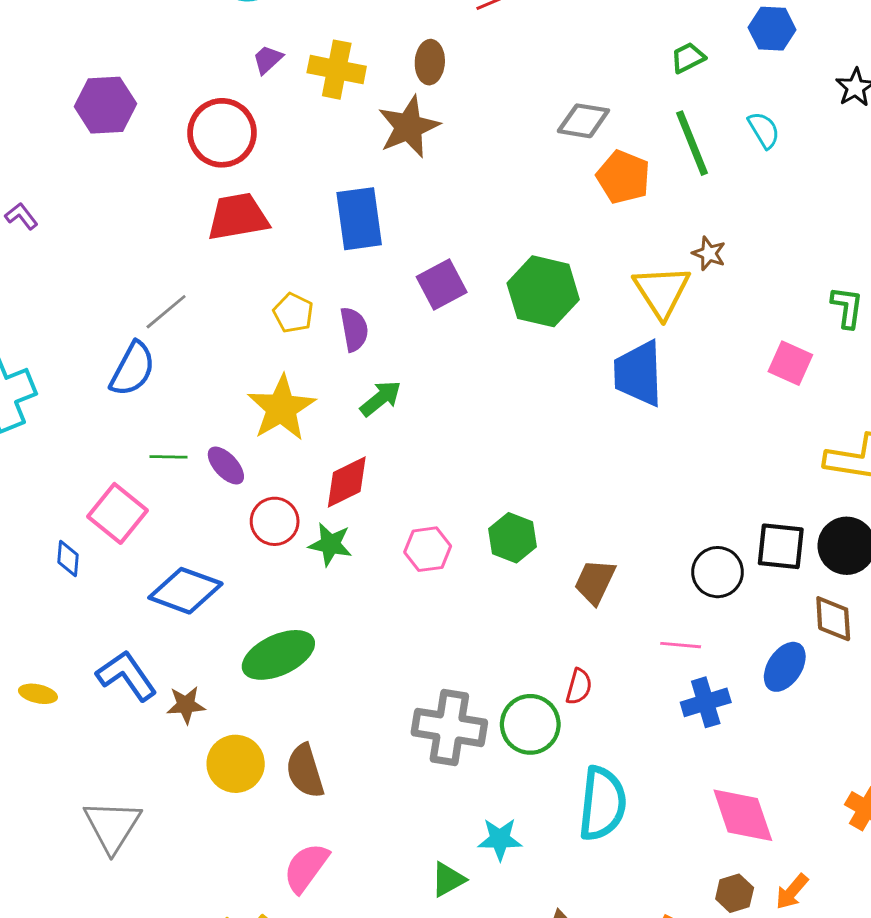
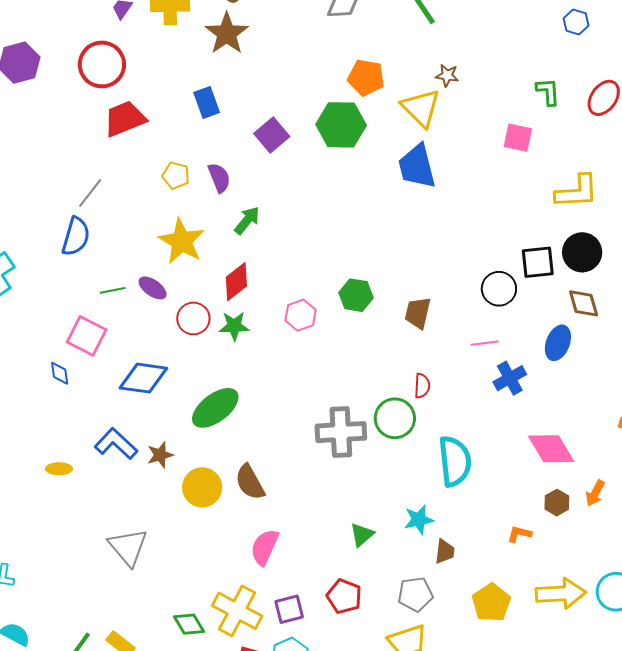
orange pentagon: (623, 177) -> (366, 78), moved
blue rectangle: (359, 219) -> (207, 103), size x0.7
cyan star: (500, 839) -> (419, 520), moved

